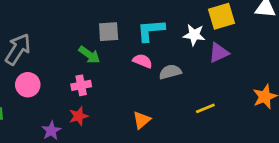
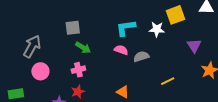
gray square: (109, 32) -> (73, 28), moved
purple triangle: (219, 53) -> (194, 46), moved, turned -35
orange triangle: (142, 120) -> (123, 92), turned -48

